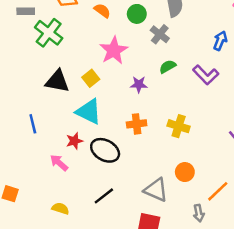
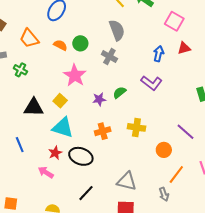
green circle: (137, 14) -> (80, 43), moved
green cross: (49, 33) -> (20, 70), size x0.6
green semicircle: (168, 67) -> (119, 92), moved
orange circle: (185, 172) -> (164, 150), moved

